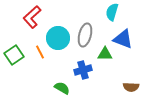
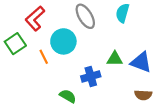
gray ellipse: (85, 35) -> (85, 16), moved, turned -45
blue triangle: (123, 39) -> (141, 62), moved
green square: (14, 55) -> (15, 44), moved

